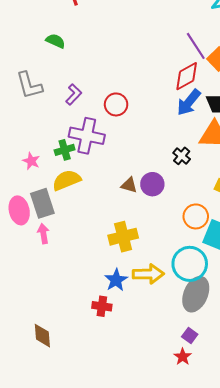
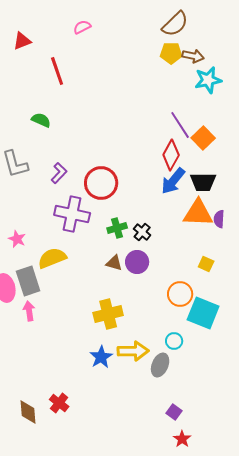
red diamond: (187, 76) -> (171, 155), turned -32
red circle: (116, 104) -> (101, 183), size x1.4
green cross: (65, 150) -> (117, 228), moved
black cross: (182, 156) -> (142, 232), moved
cyan circle: (190, 264) -> (174, 341), size x0.5
gray ellipse: (196, 294) -> (160, 365), moved, size x0.7
red cross: (102, 306) -> (59, 403), moved, turned 30
red star: (183, 357) -> (182, 439), moved

